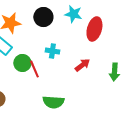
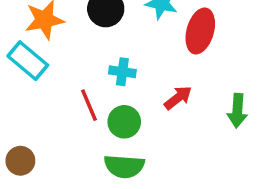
green circle: (22, 63) -> (124, 122), moved

